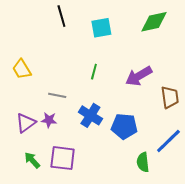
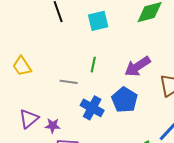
gray line: (57, 95) -> (69, 82), moved
purple star: (49, 120) -> (53, 126), moved
blue pentagon: (124, 126) -> (125, 100), moved, turned 30

